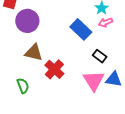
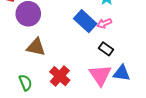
pink arrow: (105, 22) -> (104, 23), moved
red cross: (54, 69) -> (60, 76), moved

